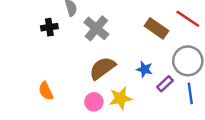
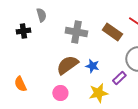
gray cross: (96, 28) -> (76, 32), moved, turned -30
blue star: (144, 69) -> (92, 66), moved
yellow star: (120, 98) -> (98, 93), moved

